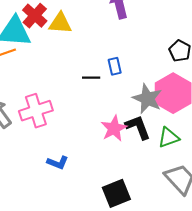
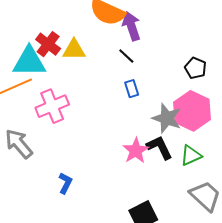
black line: (91, 78) -> (126, 56), moved, turned 48
pink cross: (36, 111) -> (52, 106), moved
blue L-shape: (58, 163) -> (65, 183), moved, turned -80

